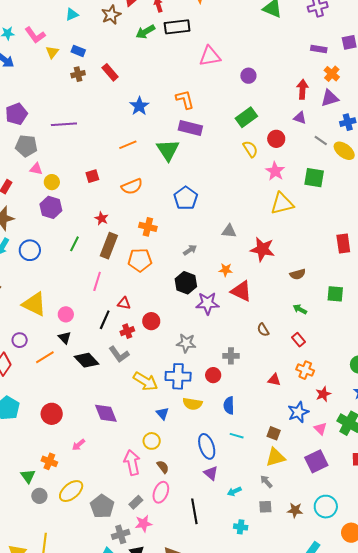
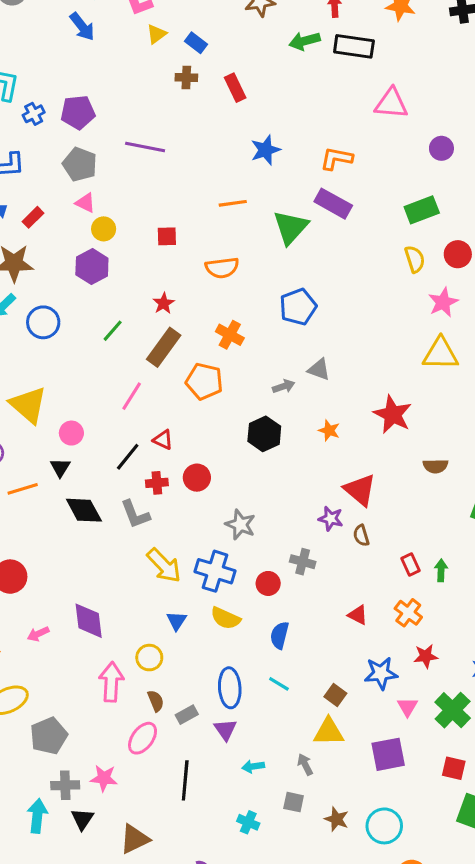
orange L-shape: (185, 100) -> (336, 158), turned -80
gray triangle: (229, 231) -> (319, 369), moved
red triangle: (241, 291) -> (360, 490), moved
purple star: (208, 303) -> (331, 519), moved, size x0.7
green arrow: (300, 309) -> (441, 570), moved, turned 48
purple diamond: (106, 413) -> (89, 621), moved
gray rectangle: (136, 502) -> (187, 715), moved

